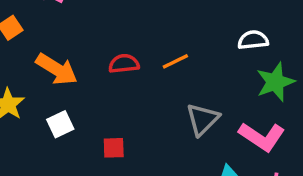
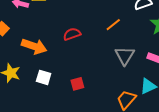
orange line: (175, 61) -> (113, 25), moved
white square: (60, 124) -> (44, 77), turned -35

